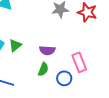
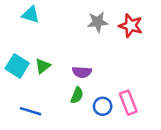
pink rectangle: (79, 62) -> (128, 103), moved

